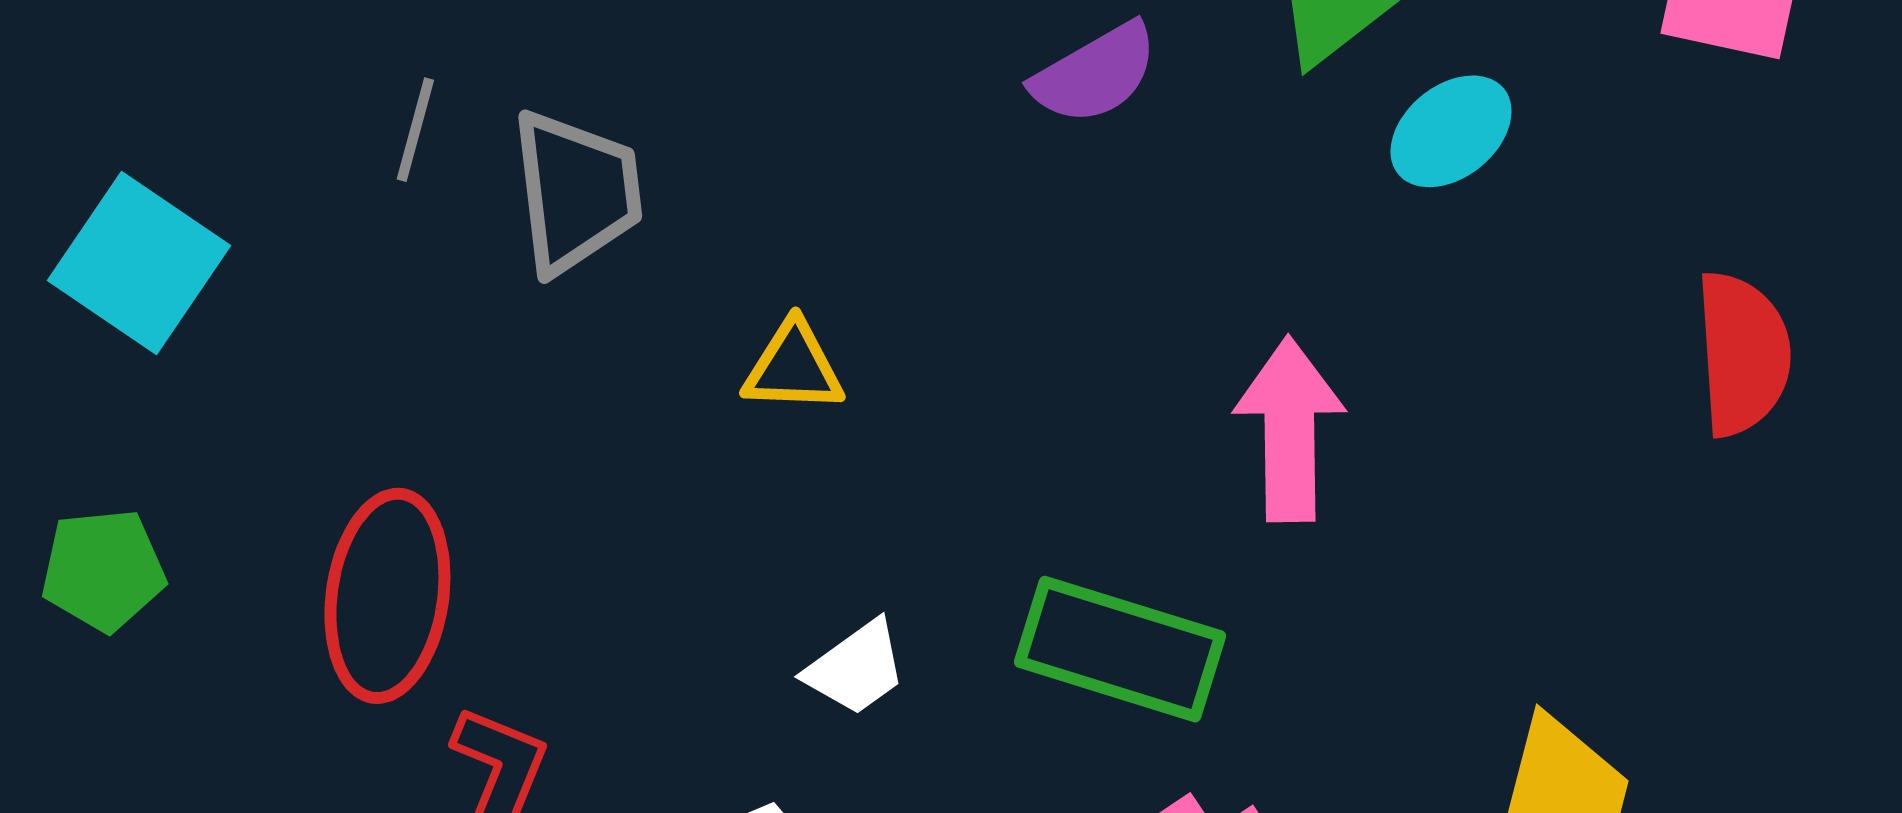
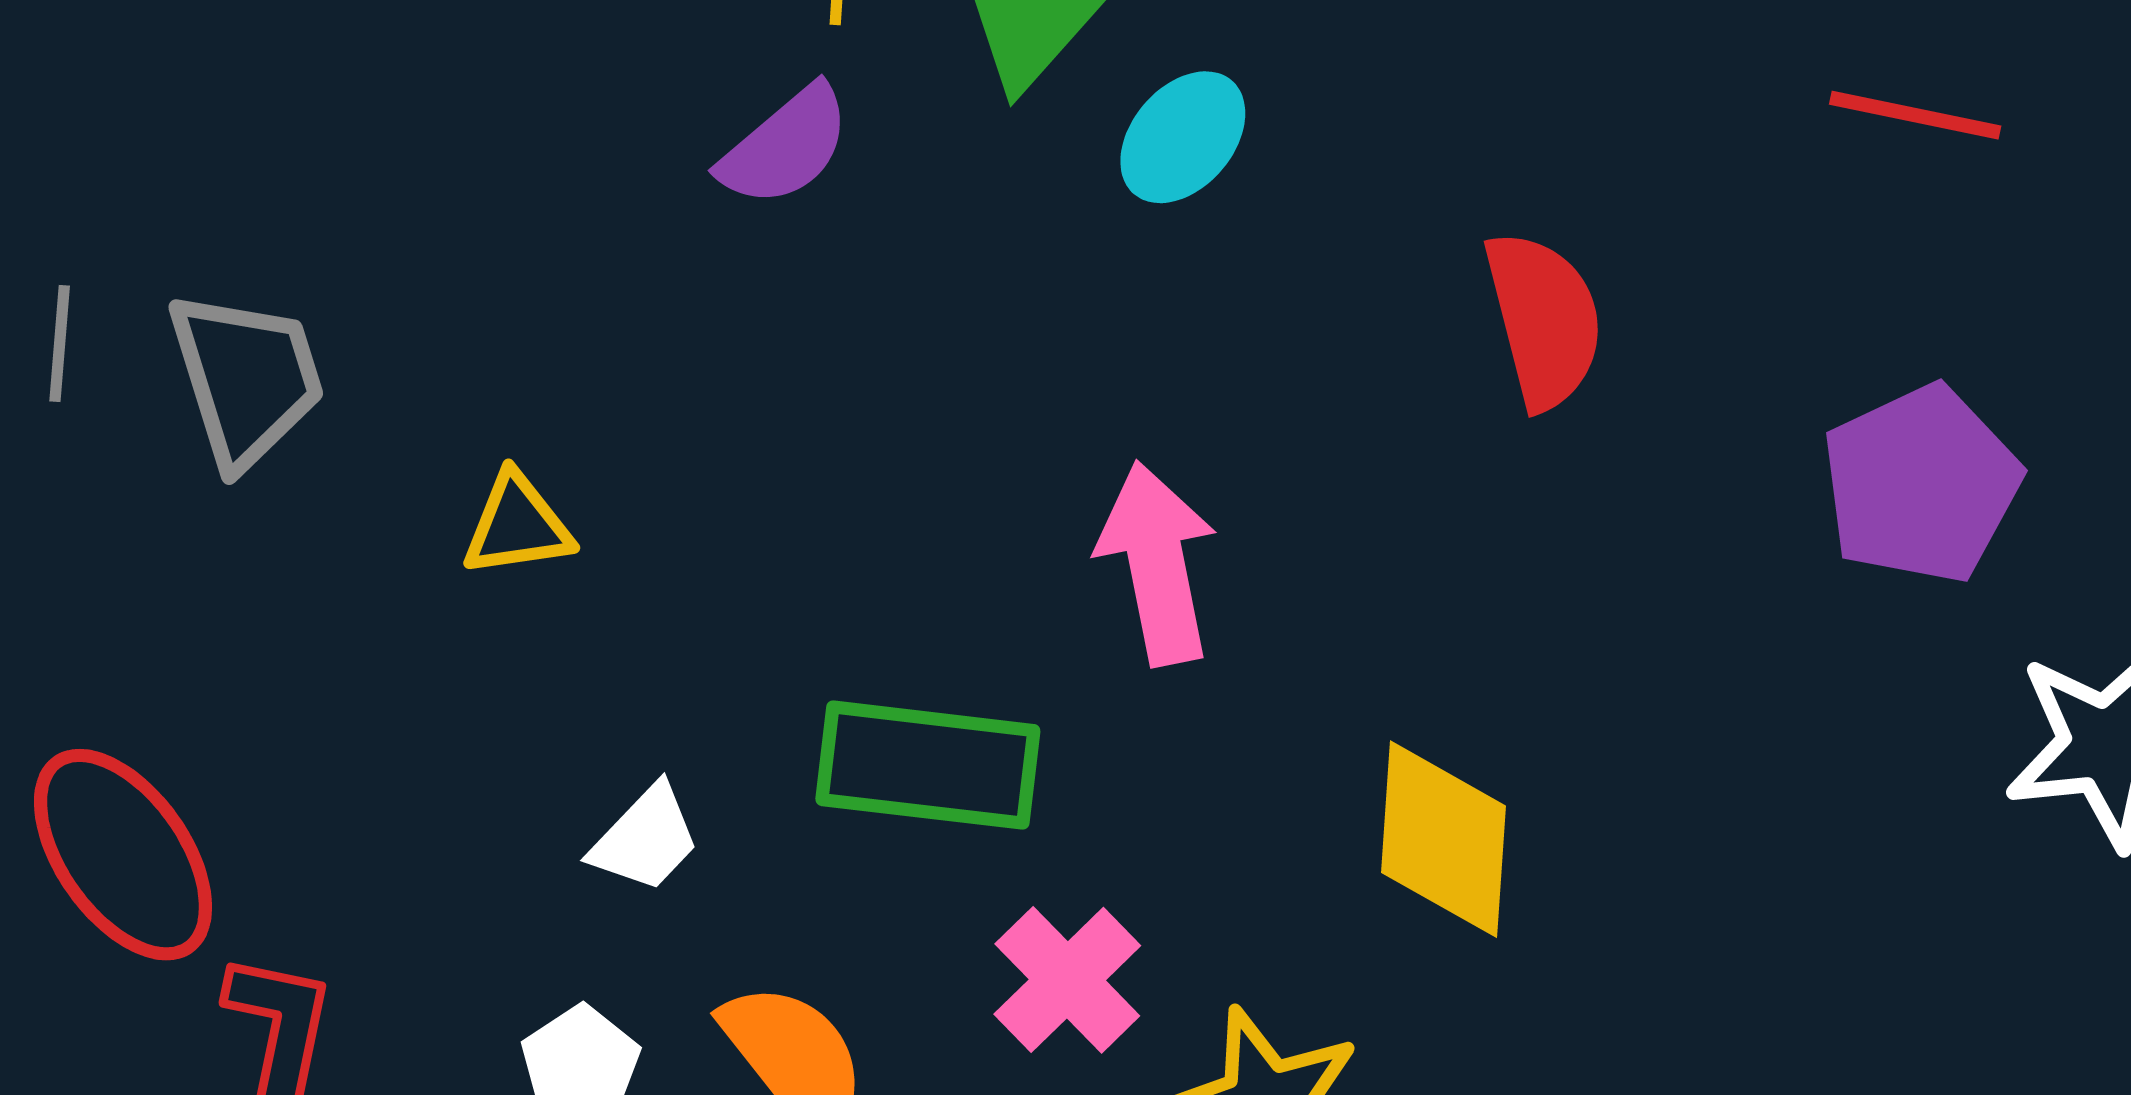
pink arrow: (1289, 429) -> (1157, 563), moved
red ellipse: (387, 596) -> (123, 855), turned -33

